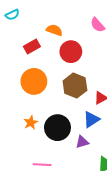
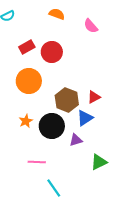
orange semicircle: (54, 30) -> (57, 14), moved
red circle: (71, 52) -> (52, 52), moved
brown hexagon: (75, 86) -> (67, 100), moved

